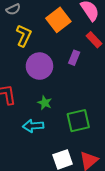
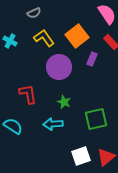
orange square: (58, 20) -> (77, 36), moved
yellow L-shape: (24, 36) -> (44, 38), turned -60

